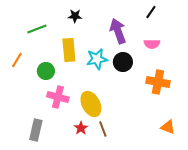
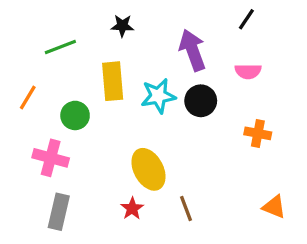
orange cross: (158, 82) -> (258, 133), size x0.7
pink cross: (58, 97) -> (51, 158), moved
brown line: (103, 129) -> (186, 208), moved

